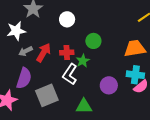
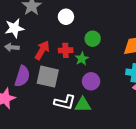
gray arrow: (26, 51) -> (12, 47), moved, turned 32
white L-shape: (70, 74) -> (65, 102), moved, turned -110
purple circle: (109, 85) -> (91, 81), moved
gray square: (47, 95) -> (48, 77), moved, turned 35

